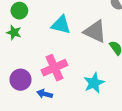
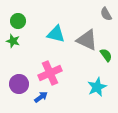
cyan star: (94, 83) -> (97, 87), moved
blue arrow: (45, 94) -> (41, 97), turned 128

